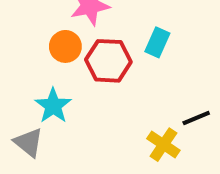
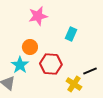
orange circle: (65, 46) -> (30, 47), moved
red hexagon: (108, 61) -> (51, 64), moved

